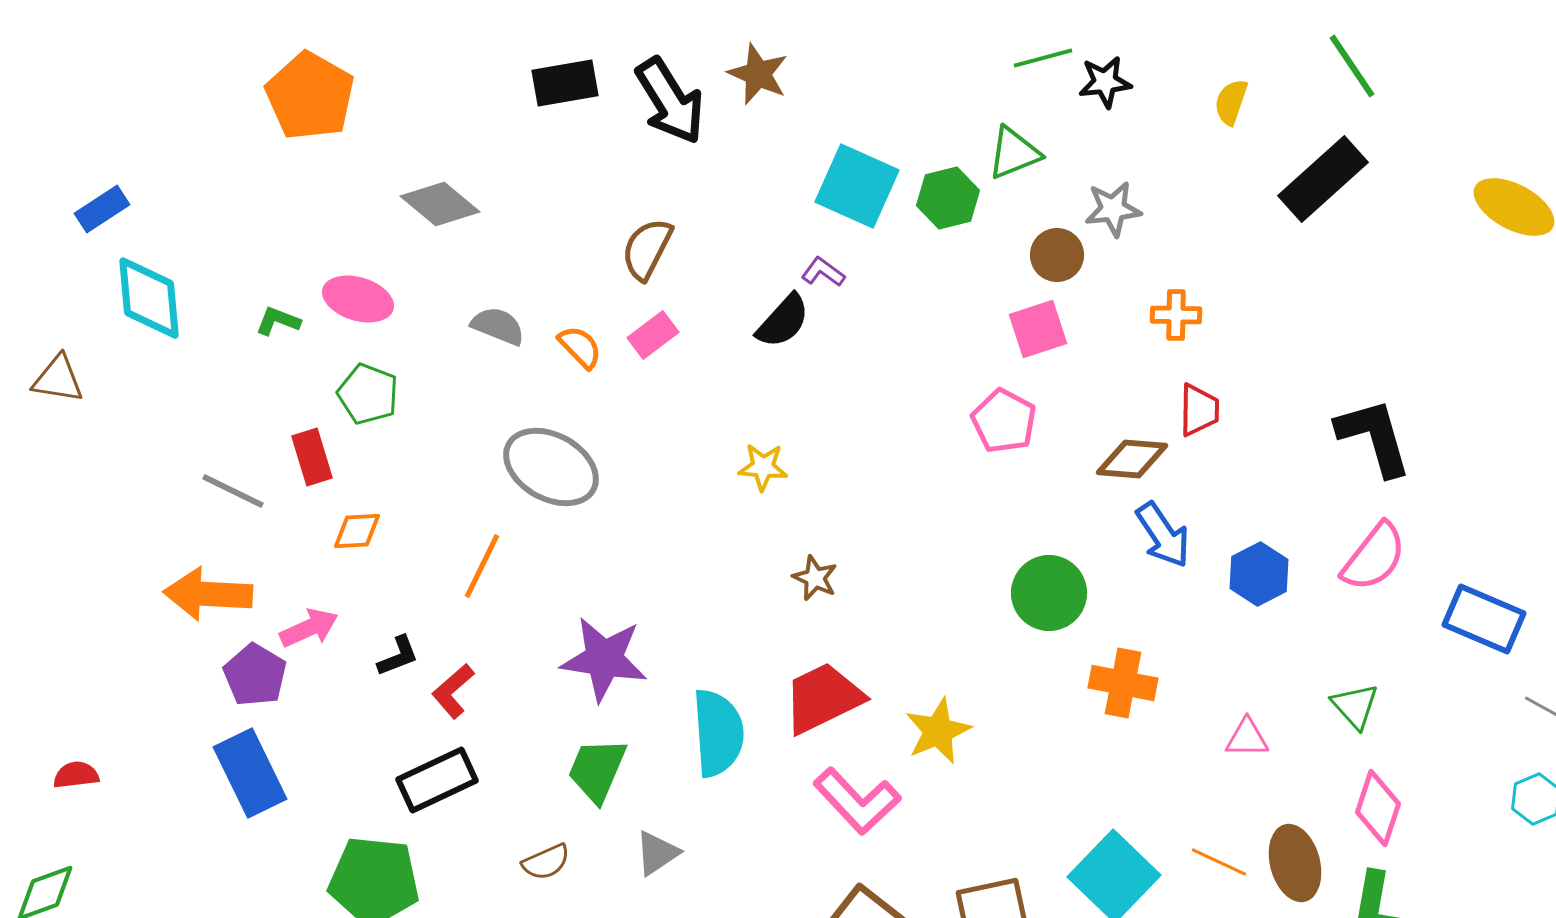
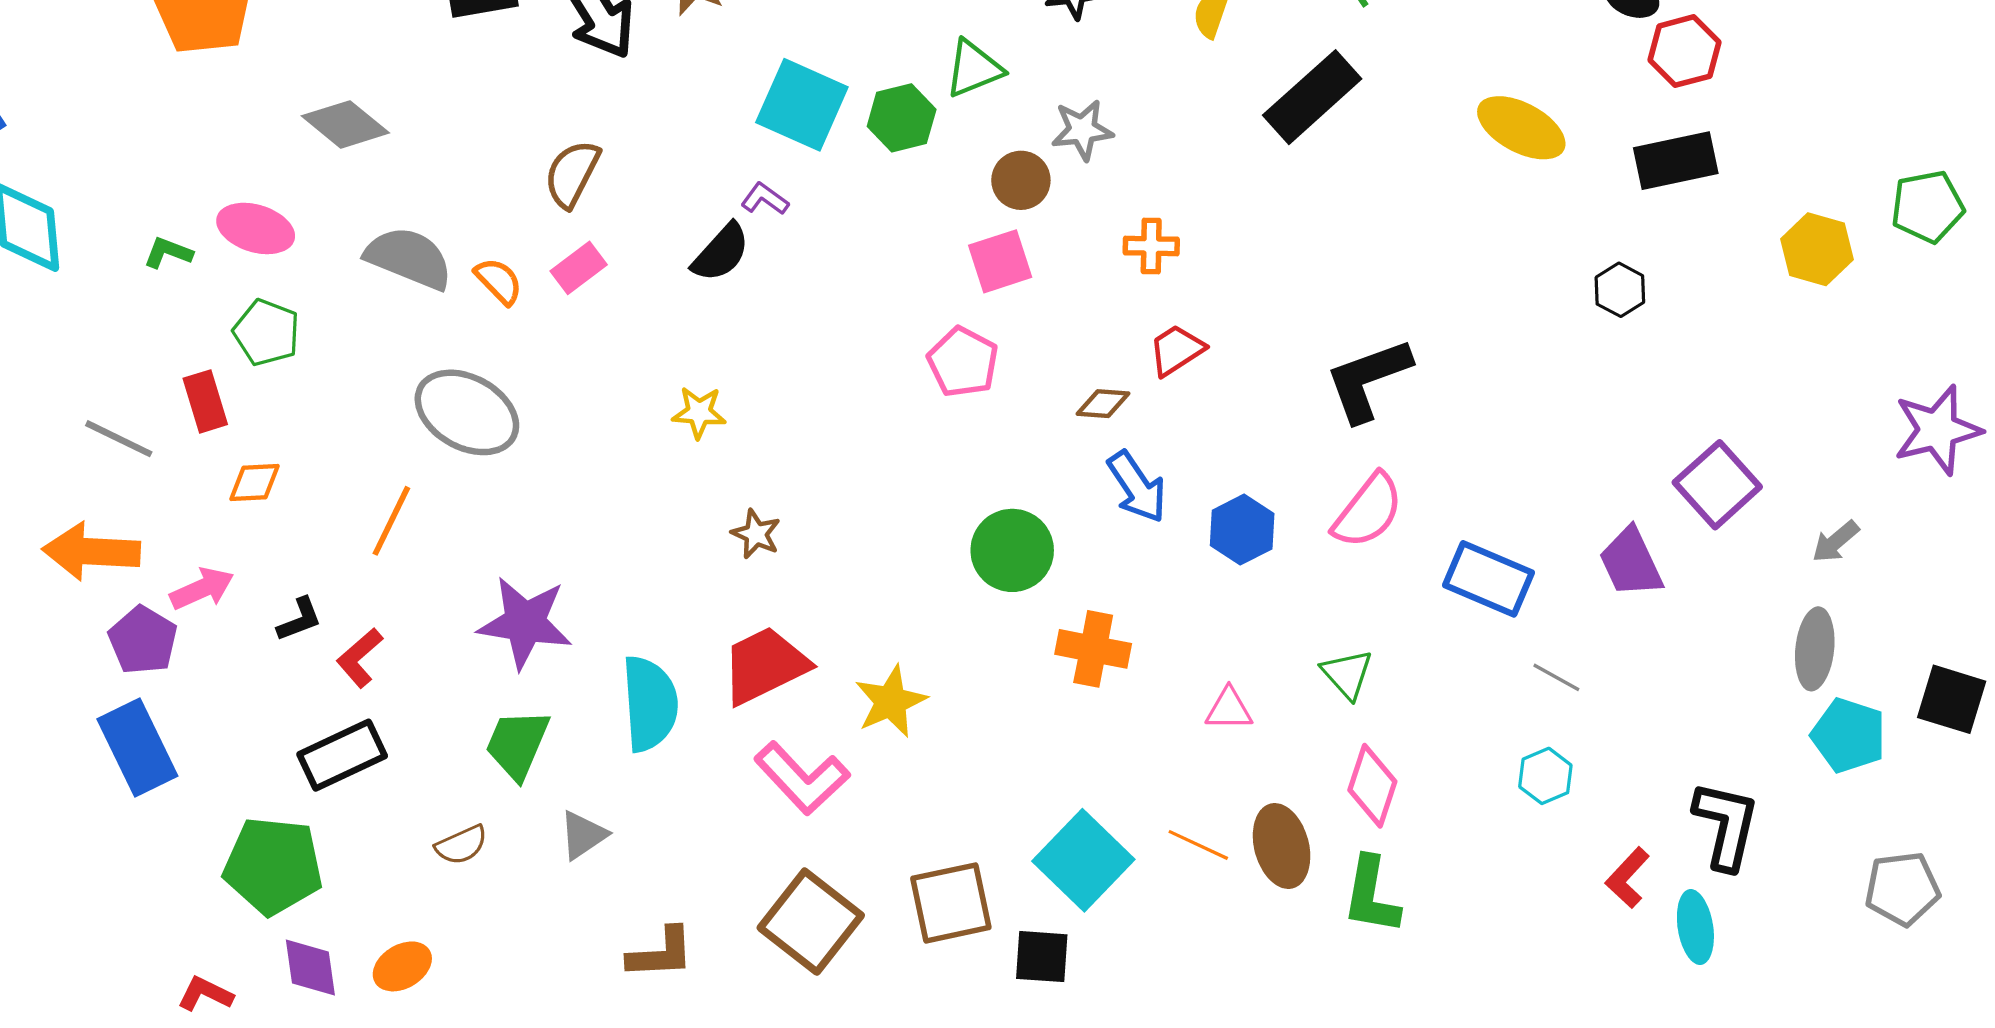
gray semicircle: (498, 326) -> (409, 258), size x1.5
red trapezoid: (1199, 410) -> (1176, 350), turned -124
black L-shape: (1374, 437) -> (1368, 380), turned -94
brown diamond: (1132, 459) -> (1103, 404), size x0.7

